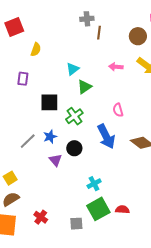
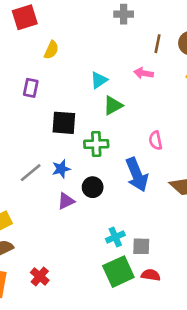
brown line: (99, 33) -> (158, 44), moved
pink arrow: (116, 67) -> (144, 73), moved
green cross: (74, 116) -> (96, 144), turned 30
purple triangle: (56, 160) -> (66, 201), turned 40
gray square: (76, 224) -> (141, 246), moved

